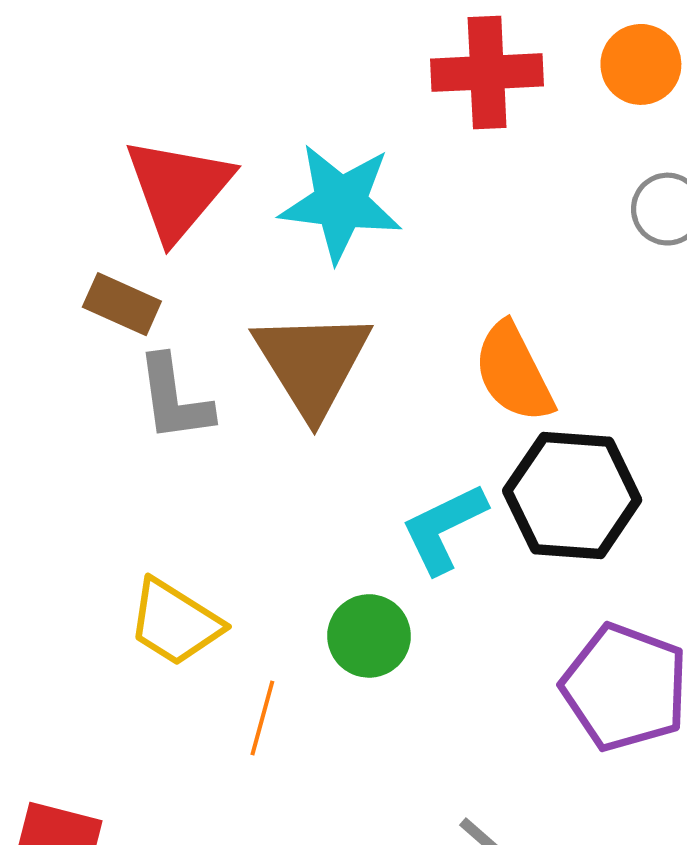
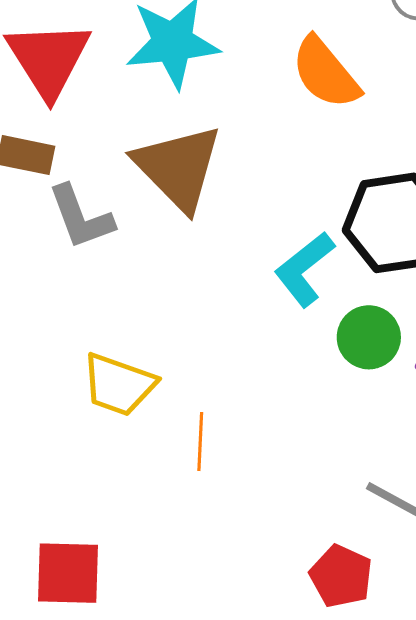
orange semicircle: (514, 372) -> (325, 73), moved
green circle: (369, 636) -> (369, 337), moved

